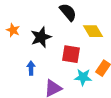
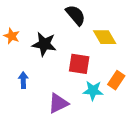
black star: (41, 37) -> (44, 44), turned 30
blue arrow: (31, 68) -> (23, 80), moved

